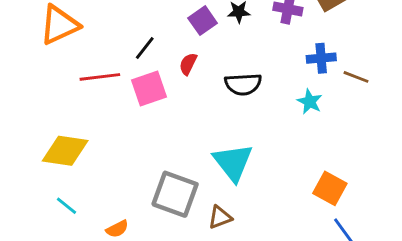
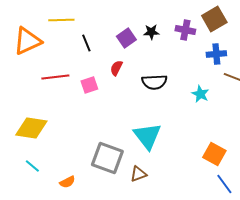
black line: (145, 48) -> (86, 43), moved, turned -60
blue cross: (321, 58) -> (216, 54), moved
pink square: (149, 89) -> (89, 85), size x0.7

